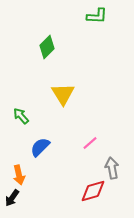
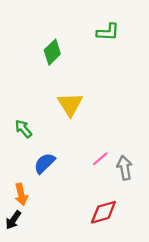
green L-shape: (97, 16) -> (108, 32), moved
gray arrow: (112, 168) -> (125, 168), moved

